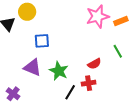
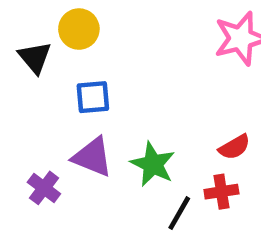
blue square: (42, 41) -> (93, 97), moved
purple cross: (13, 94) -> (44, 188), moved

